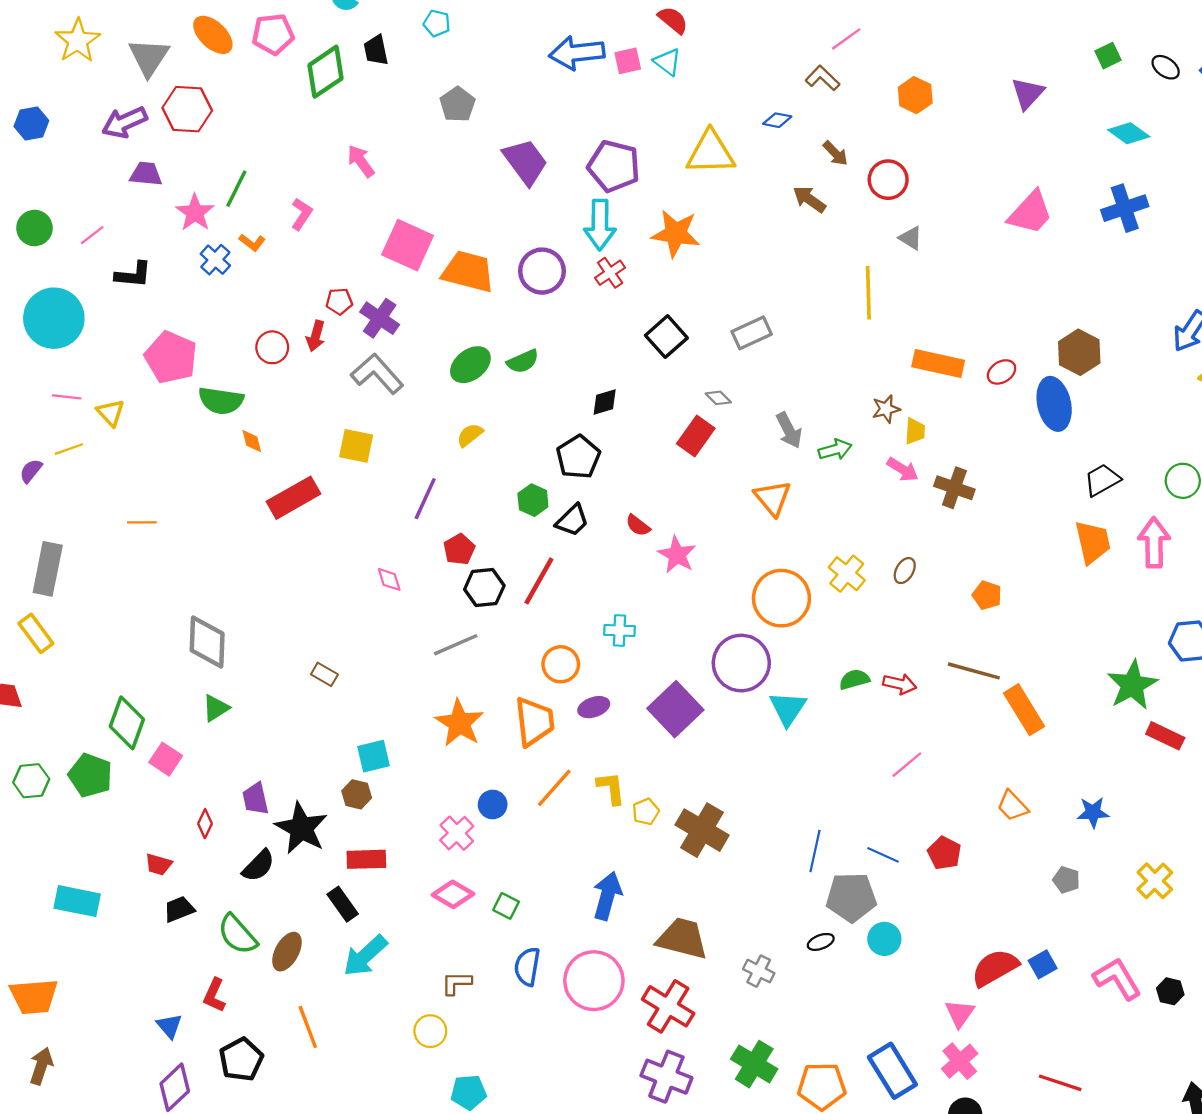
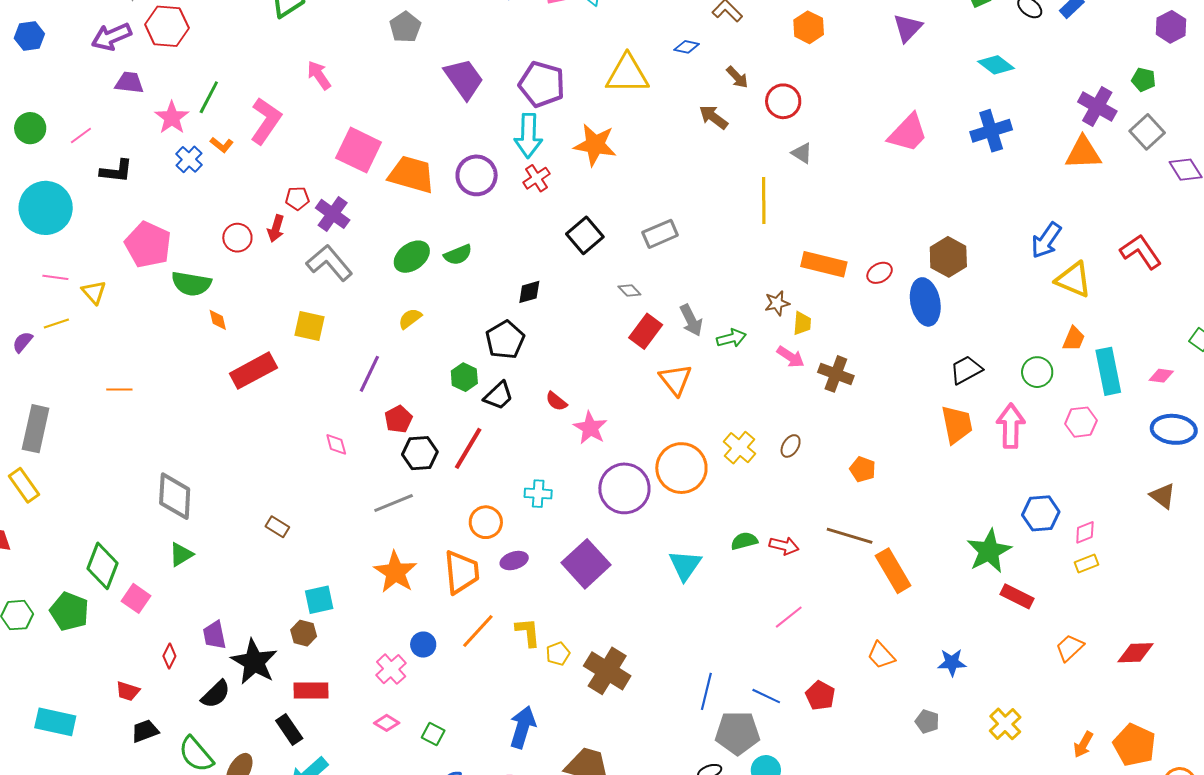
pink L-shape: (302, 214) -> (266, 121), size x1.6
red rectangle: (696, 436) -> (646, 331), moved
purple circle: (741, 663) -> (624, 488), moved
pink diamond: (453, 894) -> (387, 723), size x0.7

